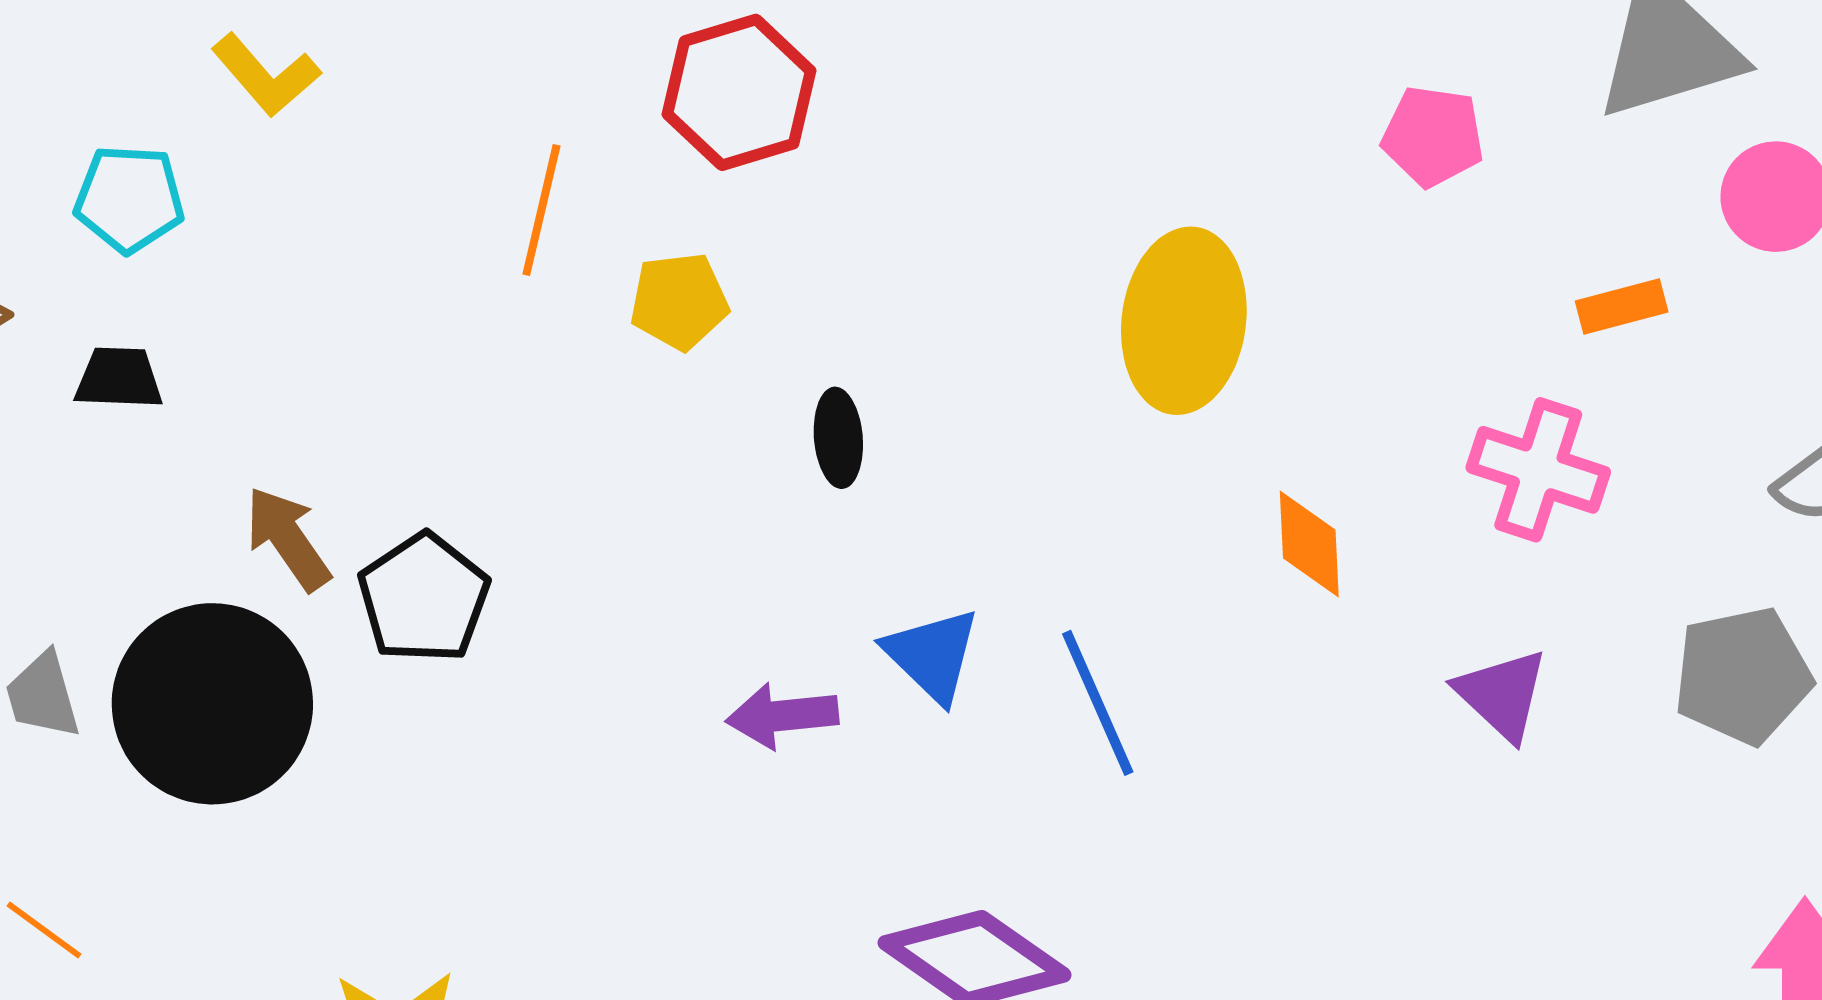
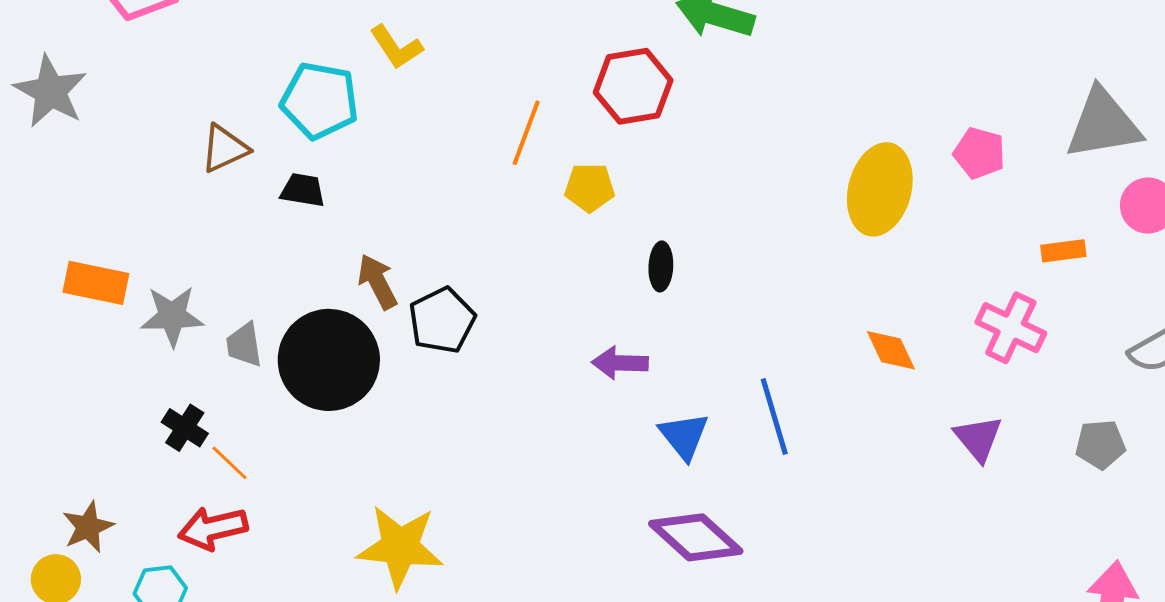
cyan pentagon: (129, 199) -> (320, 101), size x1.4
yellow ellipse: (1184, 321) -> (880, 189), moved
orange diamond: (1309, 544) -> (891, 350), turned -30
blue triangle: (932, 655) -> (684, 436), moved
gray pentagon: (1743, 676) -> (1100, 444), size x0.7
purple arrow: (782, 716) -> (620, 363), moved

